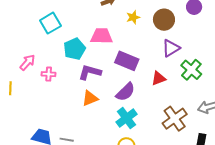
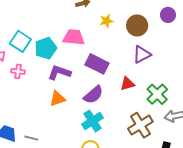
cyan square: (50, 23) -> (20, 41), moved, turned -30
green cross: (191, 70) -> (157, 94), moved

